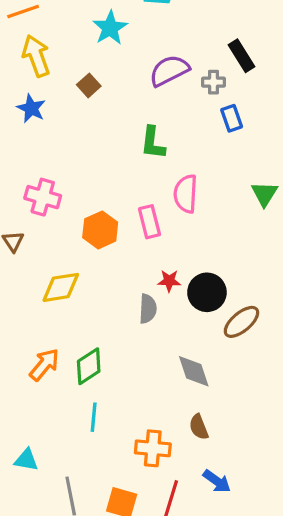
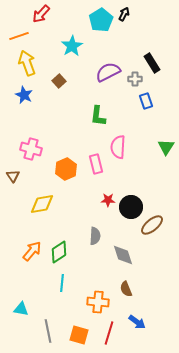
gray semicircle: (148, 309) -> (95, 236), moved

